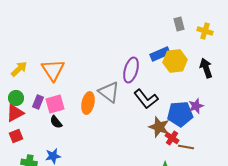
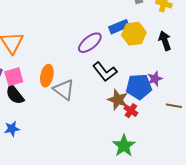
purple ellipse: (131, 70) -> (90, 43), turned 35
gray triangle: (109, 92) -> (64, 90), moved
black semicircle: (56, 122) -> (15, 95), size x1.5
brown line: (186, 147) -> (174, 106), moved

